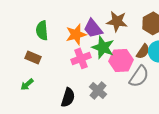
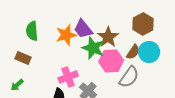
brown star: (117, 21) -> (108, 37), moved, turned 30
pink cross: (81, 58) -> (68, 77), moved

